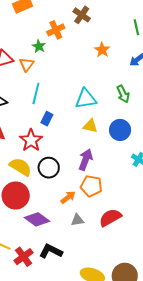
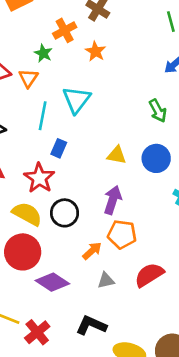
orange star: (102, 50) -> (95, 51), moved
cyan triangle: (86, 99) -> (76, 100), moved, turned -40
black L-shape: (51, 251) -> (91, 325), moved

